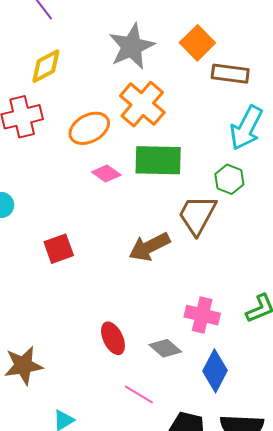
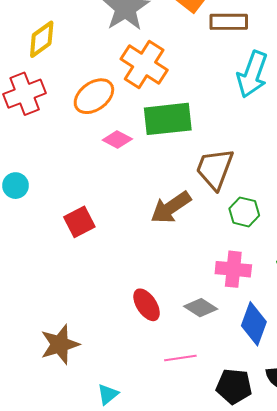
green hexagon: (229, 179) -> (244, 212), moved
pink line: (139, 395) -> (180, 358), turned -32

